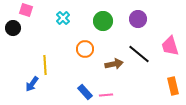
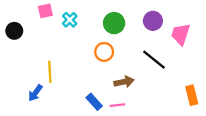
pink square: (26, 10) -> (45, 11), moved, turned -32
pink trapezoid: (170, 46) -> (181, 34), moved, turned 35
orange circle: (85, 49) -> (104, 52), moved
brown arrow: (114, 64) -> (124, 82), moved

